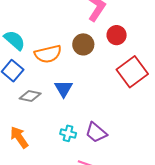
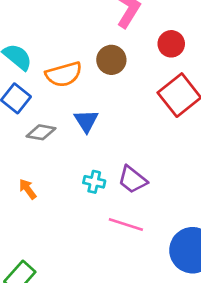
red circle: (117, 35) -> (171, 44), moved
orange arrow: (19, 137) -> (28, 189), size x0.7

